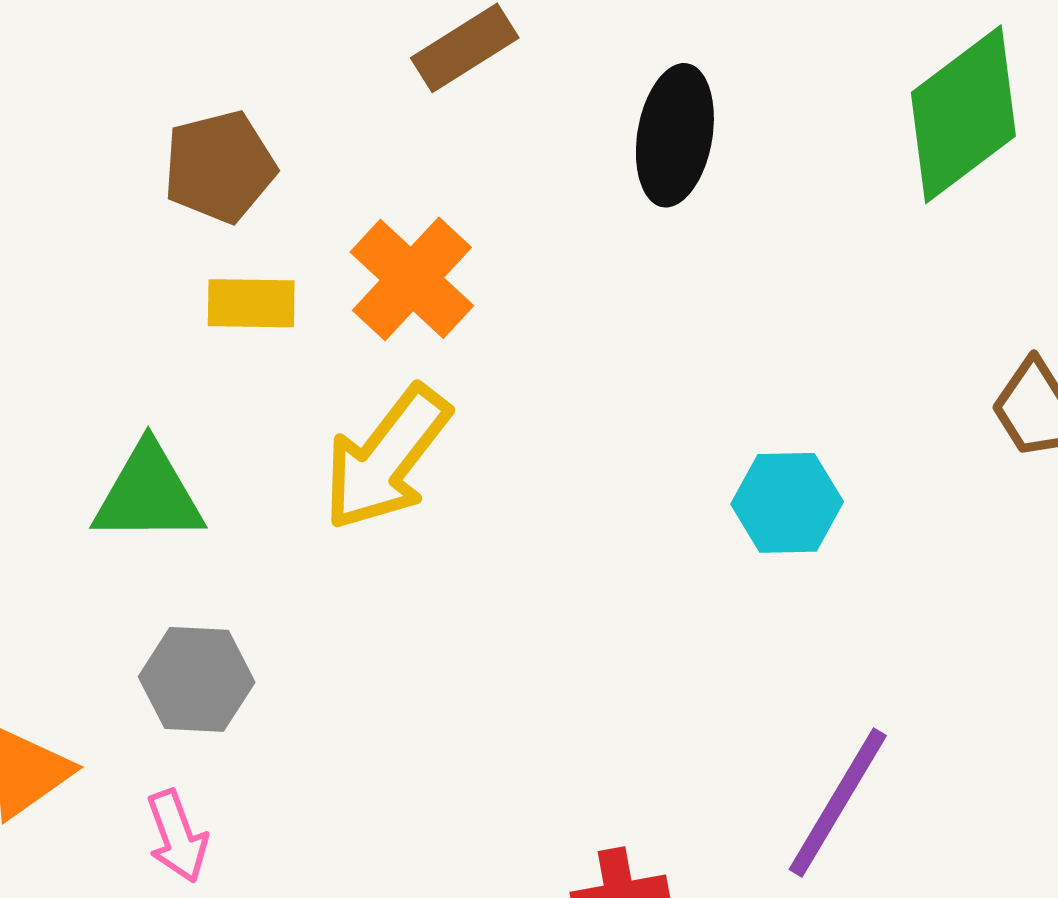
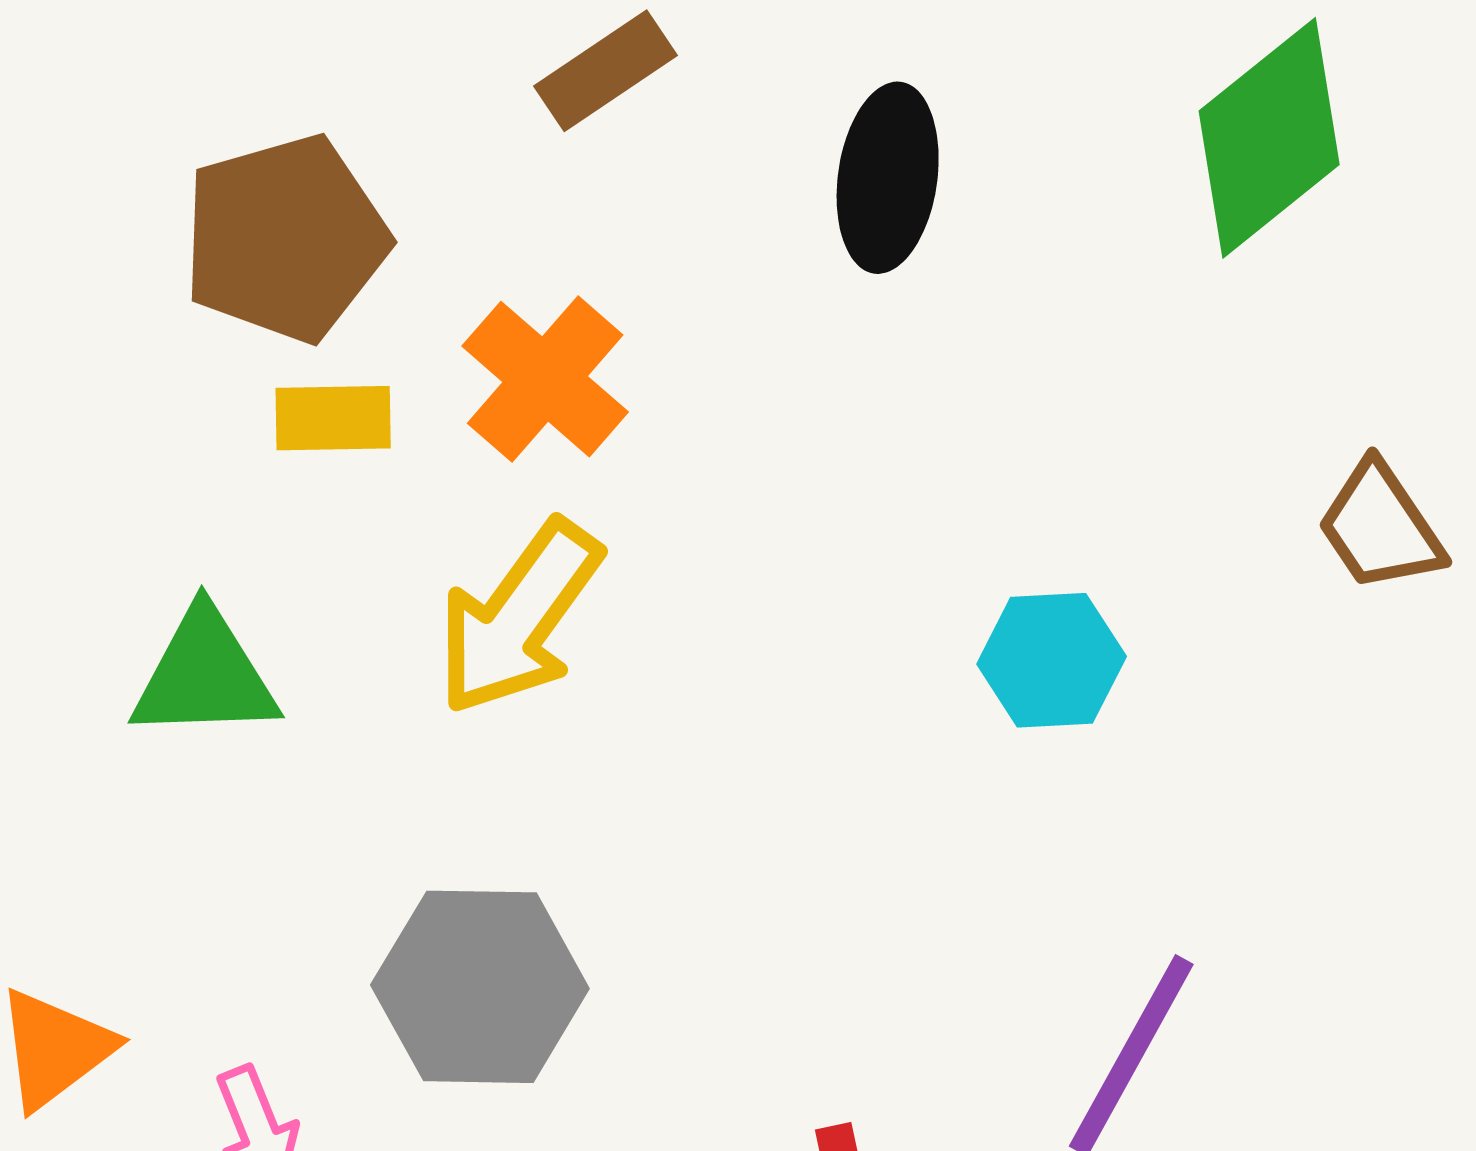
brown pentagon: (219, 167) -> (285, 238), size x1.4
gray hexagon: (197, 679) -> (480, 987), moved, size x1.4

